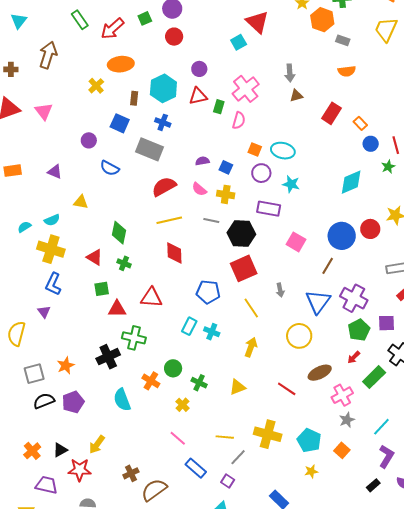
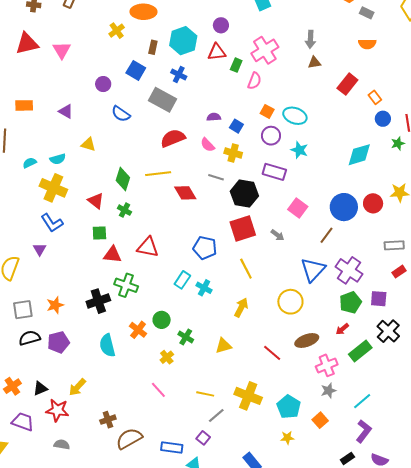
yellow line: (169, 220) -> (158, 174), moved
red diamond: (174, 253) -> (185, 193), moved, turned -35
blue L-shape: (53, 284) -> (52, 223), turned -65
gray arrow: (280, 290) -> (277, 235), moved, turned -48
blue rectangle: (196, 468) -> (172, 447), moved, turned -40

